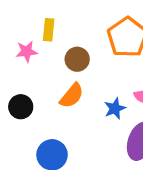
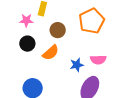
black circle: (21, 107) -> (27, 44), moved

